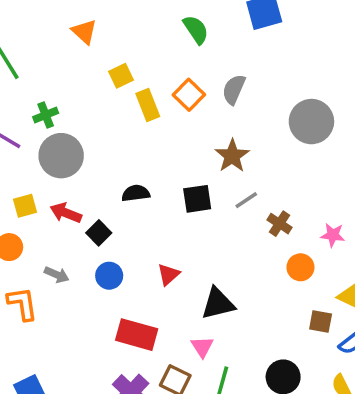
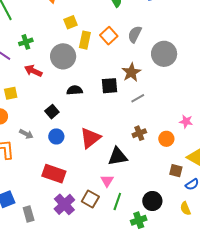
yellow rectangle: (148, 105) -> (85, 40), turned 30
gray circle: (311, 122) -> (164, 54), moved
gray circle: (61, 156) -> (63, 56), moved
black square: (197, 199) -> (110, 86), moved
red arrow: (66, 213) -> (33, 71), moved
brown cross: (280, 224) -> (139, 133), moved, turned 32
red triangle: (168, 274) -> (90, 138), size x1.6
red rectangle: (137, 335) -> (54, 174), moved

